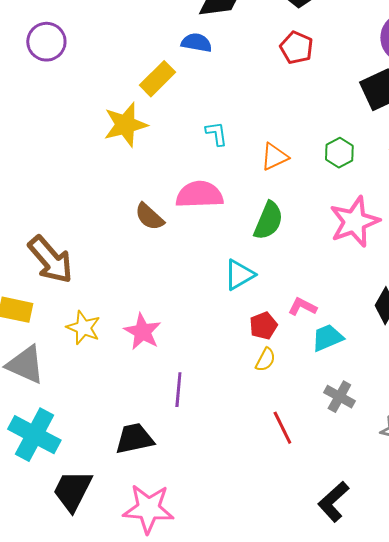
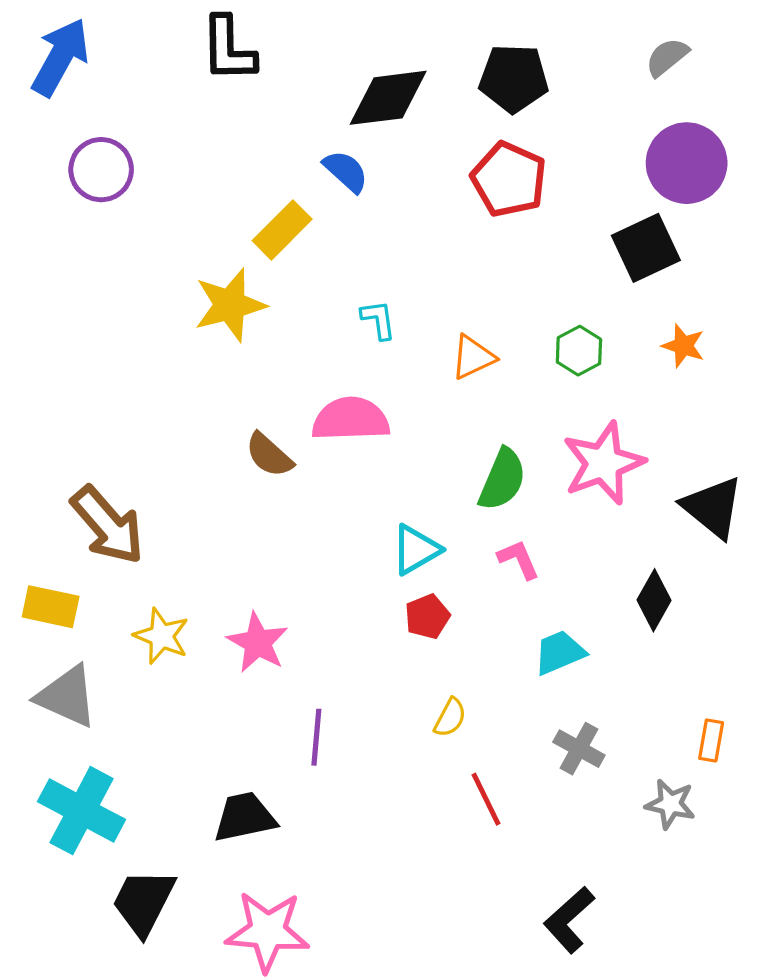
blue semicircle: (196, 43) -> (346, 171), turned 32
red pentagon: (296, 48) -> (509, 179), size x1.4
green semicircle: (268, 221) -> (502, 479), moved
pink L-shape: (302, 307) -> (519, 559), moved, turned 40
red pentagon: (263, 326) -> (427, 616), moved
yellow semicircle: (265, 360) -> (450, 718), moved

